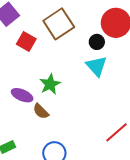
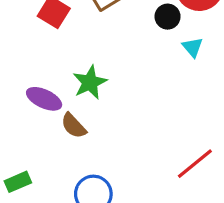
cyan triangle: (96, 66) -> (193, 47), moved, size x0.6

